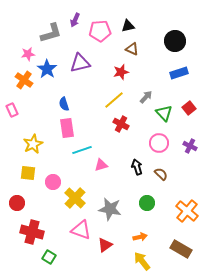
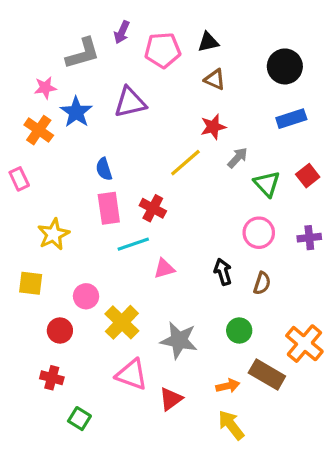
red star: (121, 72) -> (213, 127), moved
red cross: (121, 124) -> (153, 208), moved
purple cross: (190, 146) -> (309, 238), turned -32
yellow square: (28, 173) -> (31, 283), moved
brown semicircle: (161, 174) -> (262, 283), turned 64
red circle: (17, 203) -> (60, 330), moved
red cross: (32, 232) -> (52, 378), size x0.6
brown rectangle: (181, 249) -> (267, 375), moved

